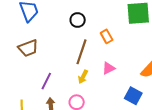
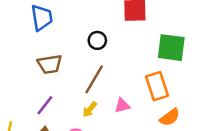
orange rectangle: (107, 36) -> (157, 86), moved, size x1.6
brown trapezoid: (28, 48) -> (50, 64), moved

